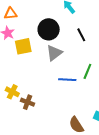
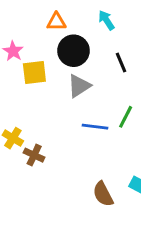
orange triangle: (11, 14) -> (56, 22), moved

